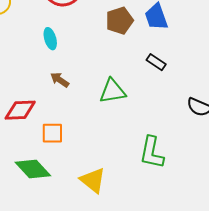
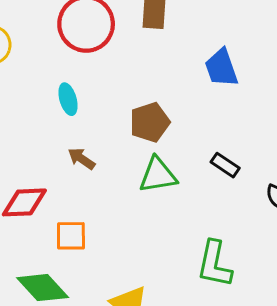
brown pentagon: (119, 21) -> (150, 122), moved
black rectangle: (156, 62) -> (225, 165), moved

